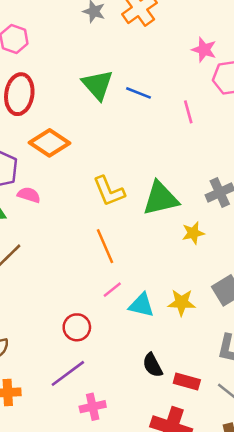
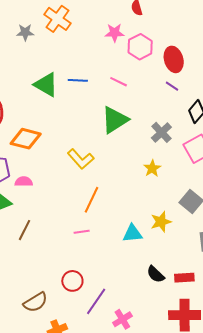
pink line: (188, 112) -> (119, 82), turned -30
green triangle: (161, 198) -> (115, 120), moved
orange line: (105, 246) -> (91, 200), turned 68
pink line: (112, 290) -> (82, 232), moved, turned 49
red circle: (77, 327) -> (72, 281), moved

